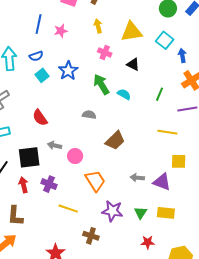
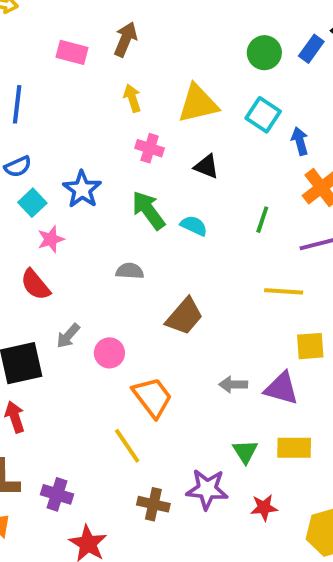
pink star: (61, 31) -> (51, 239), moved
gray arrow: (55, 145) -> (68, 336), turned -56
purple cross: (49, 184) -> (57, 494), moved
yellow line: (68, 209) -> (127, 446), moved, turned 42
purple star: (112, 211) -> (207, 489), moved

